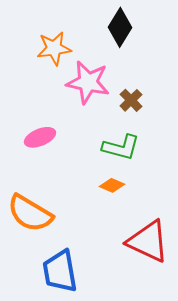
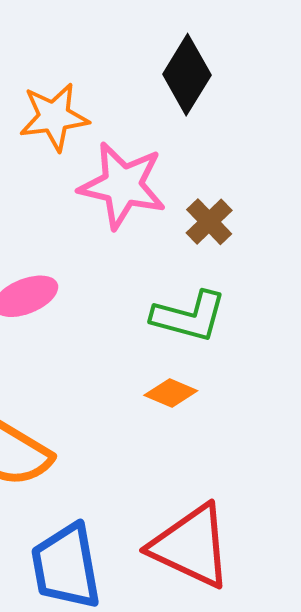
red triangle: (148, 241) -> (191, 546), moved

